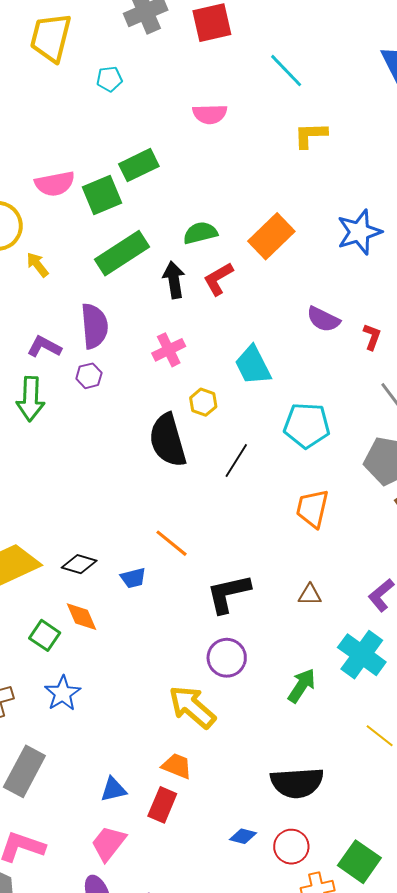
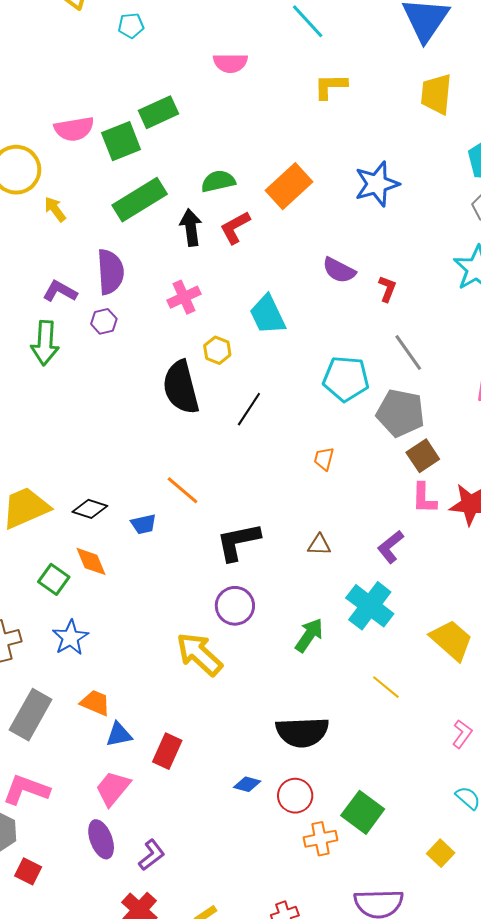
cyan pentagon: (307, 425) -> (346, 379), moved
orange trapezoid: (312, 508) -> (324, 459), size x0.6
orange trapezoid: (177, 766) -> (95, 703), moved

